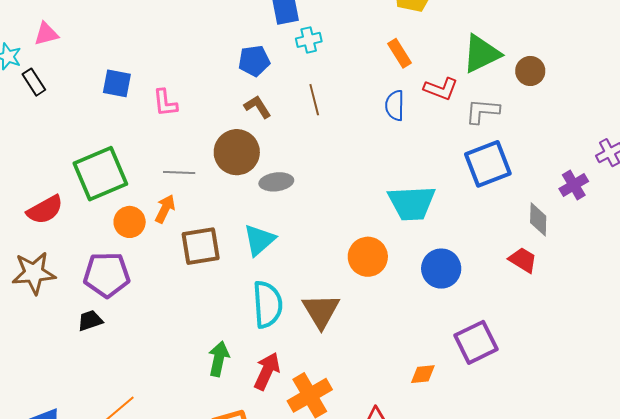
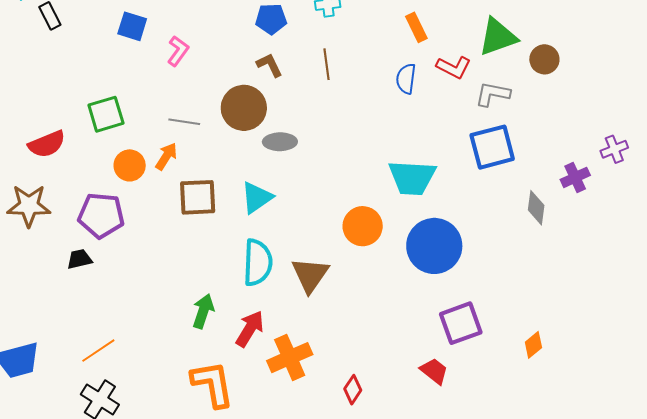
pink L-shape: (165, 103) -> (178, 51), turned -144
green square: (100, 174) -> (106, 114), size x0.7
red trapezoid: (523, 260) -> (434, 371), moved
blue circle: (441, 269) -> (434, 246), size x1.4
orange diamond: (423, 374) -> (533, 345), moved, turned -40

